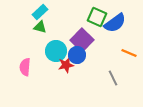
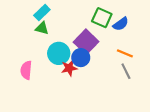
blue semicircle: (115, 23) -> (121, 24), size x0.7
orange line: (129, 53) -> (125, 53), moved
gray line: (113, 78) -> (126, 71), moved

